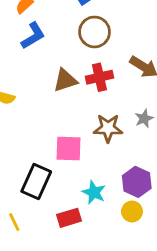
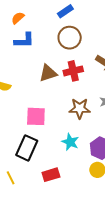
blue L-shape: (33, 36) -> (24, 40), turned 30
pink square: (68, 148) -> (36, 116), moved
cyan star: (94, 192) -> (70, 142), moved

